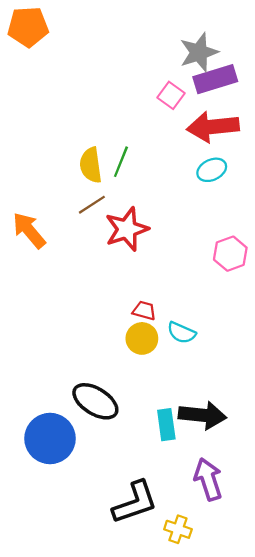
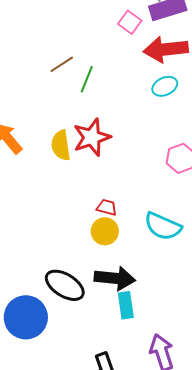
yellow semicircle: (91, 165) -> (61, 145), moved
brown line: (92, 205) -> (62, 64), moved
cyan semicircle: (181, 333) -> (163, 226), moved, size x1.5
black arrow: (202, 415) -> (115, 278), moved

